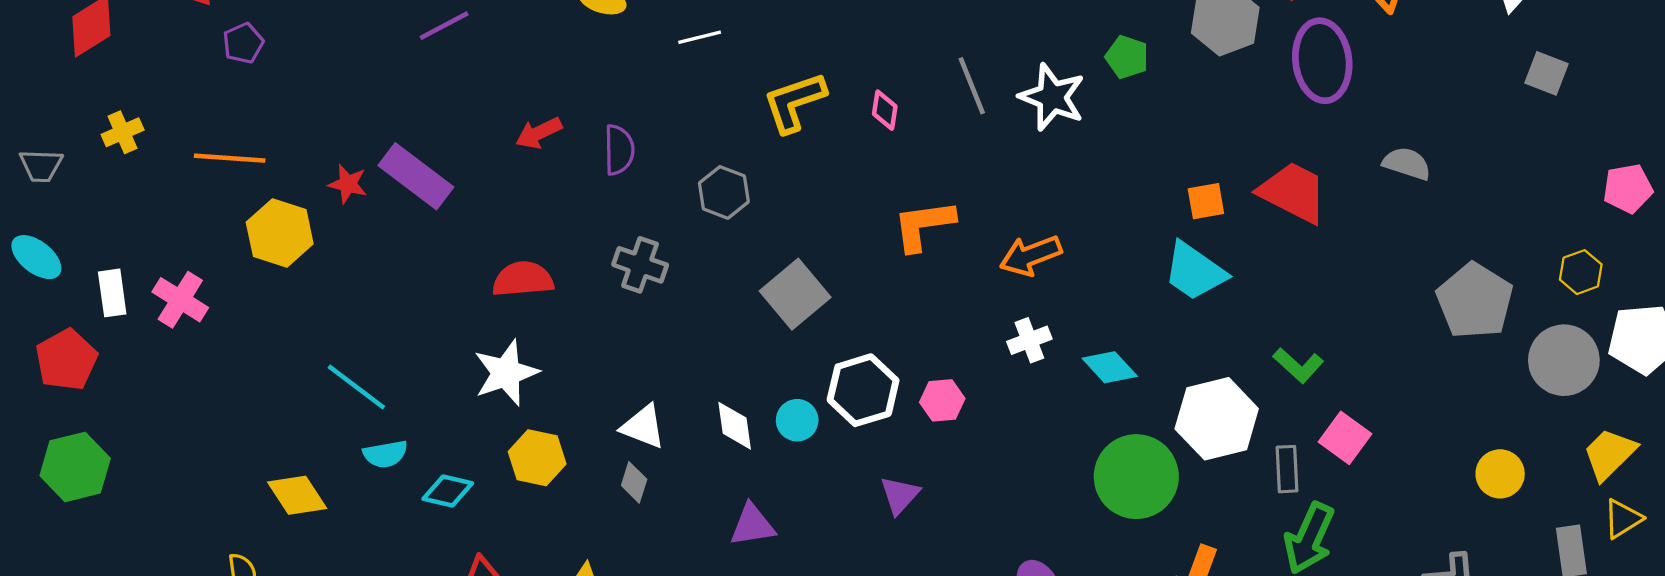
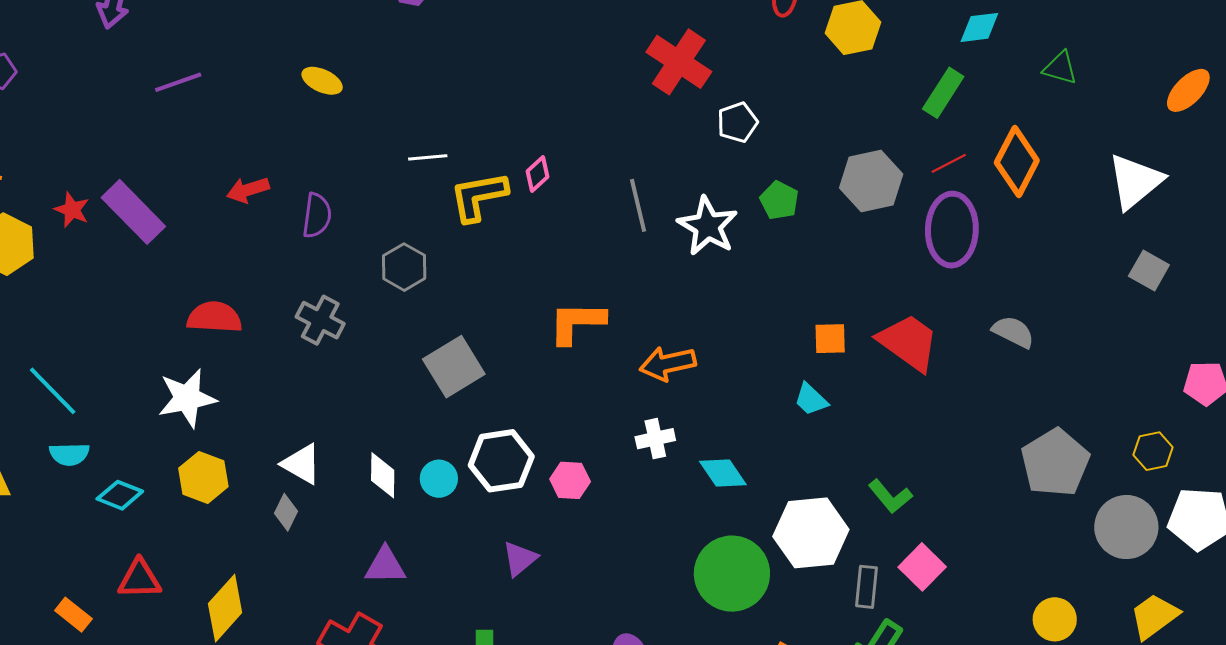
white line: (700, 37) -> (428, 157), moved
pink diamond: (885, 110) -> (538, 174), moved, turned 30
cyan trapezoid: (1195, 271) -> (811, 399), size x0.6

